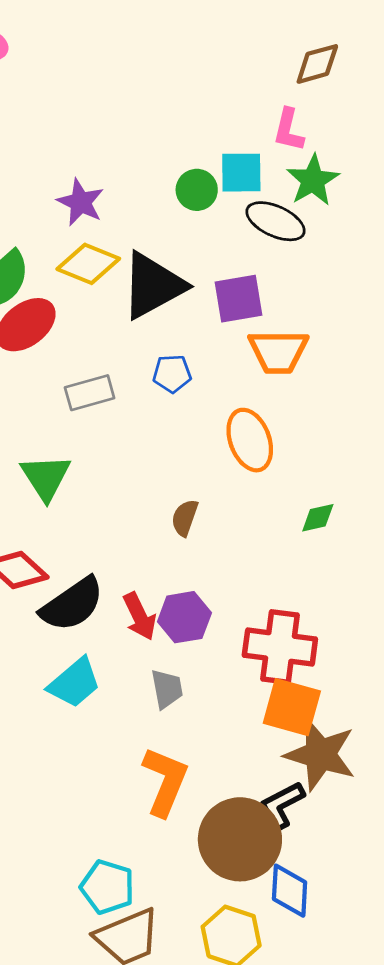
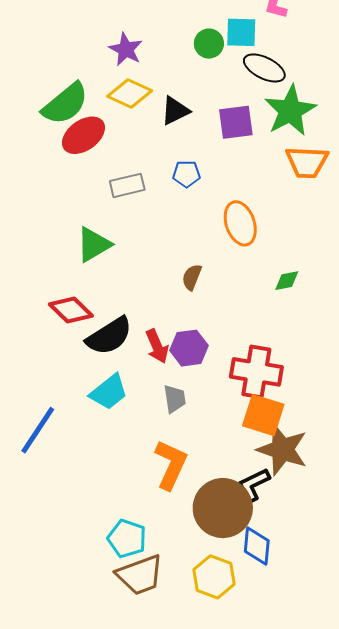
green star: (313, 180) -> (290, 111), moved, size x1.4
black triangle: (153, 286) -> (175, 111), size x0.6
orange trapezoid: (278, 351) -> (307, 162), moved
green triangle: (46, 477) -> (94, 245), turned 30

